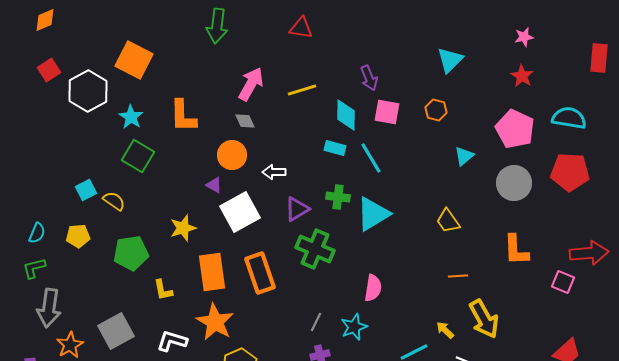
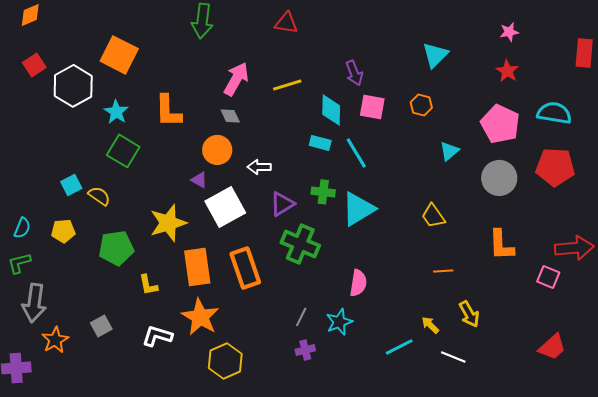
yellow star: (183, 228) -> (168, 223), size x1.4
yellow arrow: (484, 319) -> (469, 314), size x0.7
gray square: (116, 331) -> (101, 326), size x0.6

